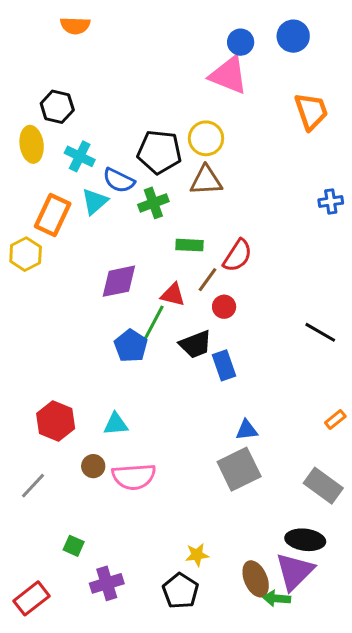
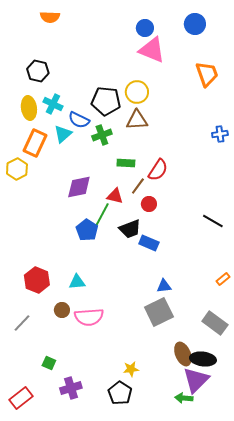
blue circle: (241, 42) -> (145, 28), moved
yellow ellipse: (32, 144) -> (29, 108), moved
blue rectangle: (224, 365) -> (149, 243), turned -48
brown ellipse: (256, 579) -> (183, 354), moved

